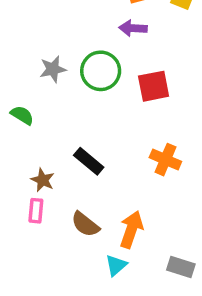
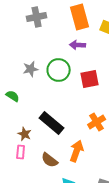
orange cross: (165, 160) -> (97, 122), turned 36
black rectangle: (89, 161) -> (52, 123), size x1.4
orange arrow: (131, 229) -> (77, 151), moved

